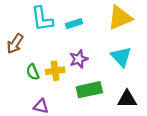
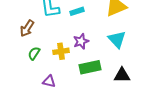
green semicircle: (33, 72) -> (34, 53), moved, turned 56

